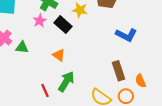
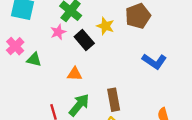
orange triangle: (59, 55) -> (75, 74), turned -40
brown rectangle: (118, 71) -> (114, 100), moved

